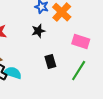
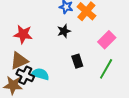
pink rectangle: (81, 41) -> (107, 40), turned -60

